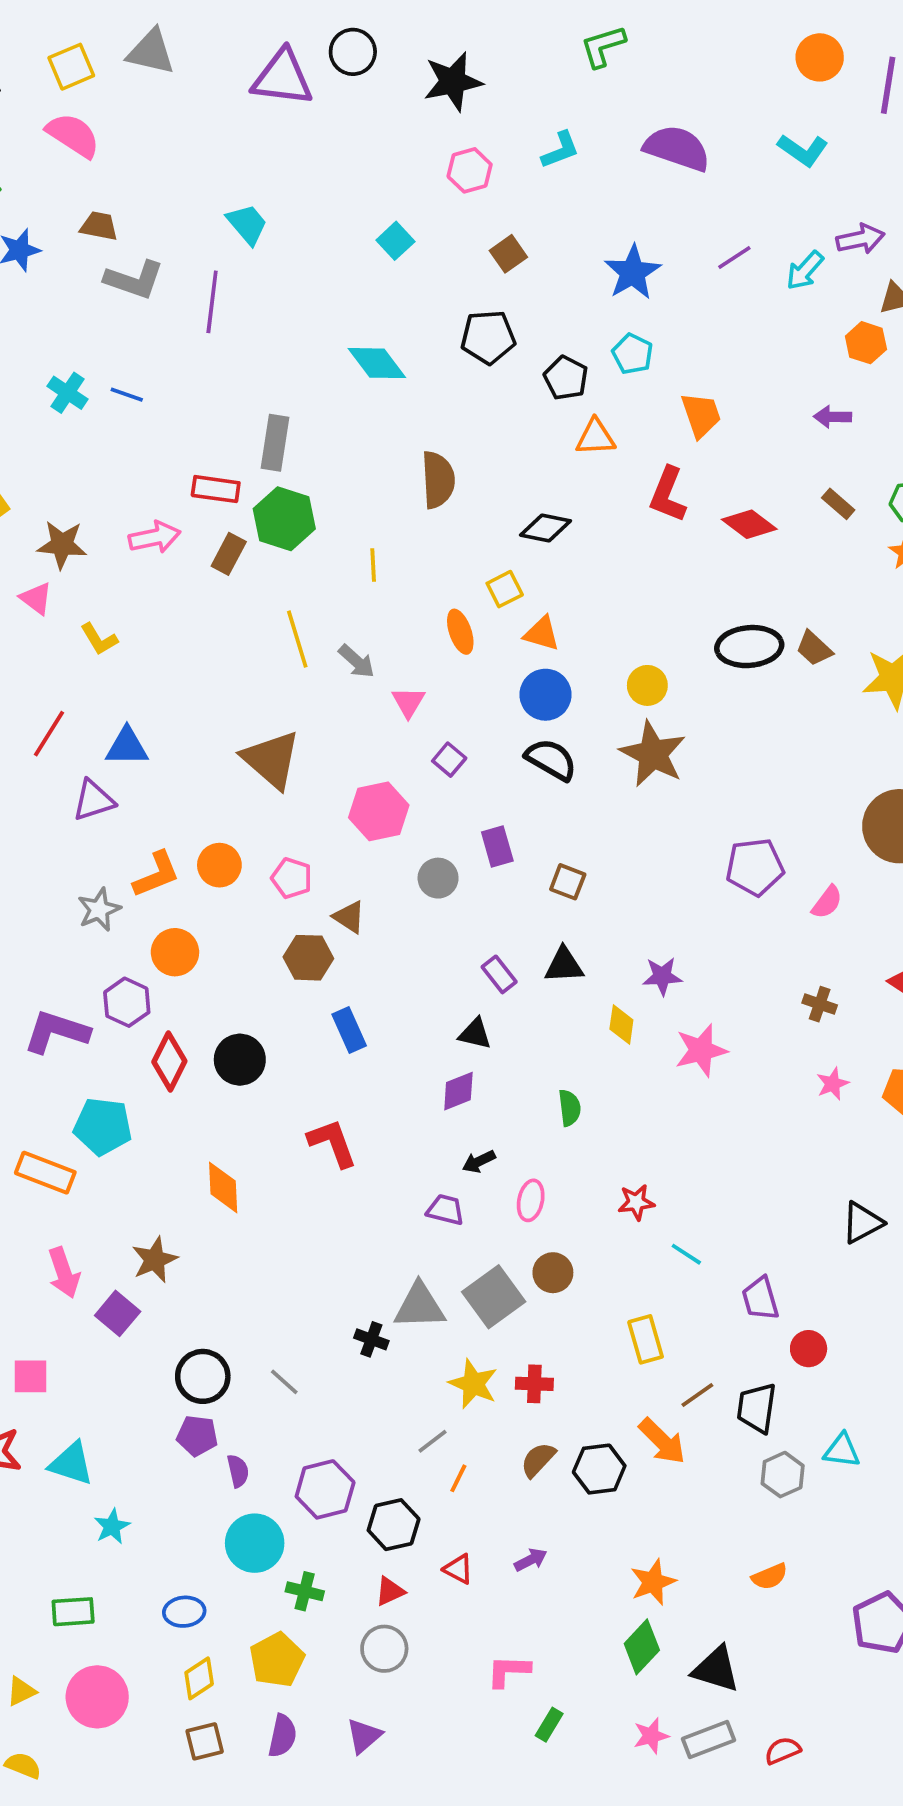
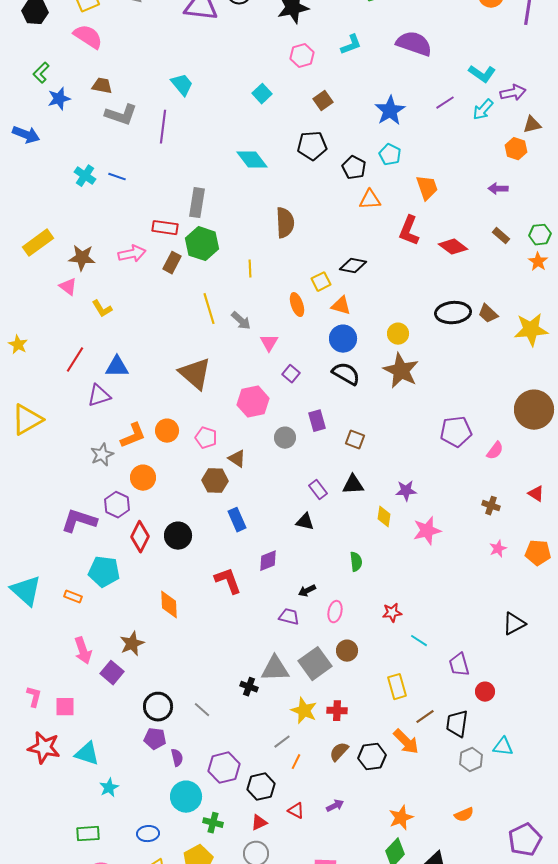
cyan L-shape: (803, 150) -> (482, 74), moved
black diamond: (545, 528) -> (353, 266), moved
purple diamond: (458, 1091) -> (268, 561), moved
orange rectangle: (45, 1173) -> (73, 597), size x0.6

